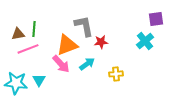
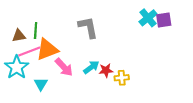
cyan cross: (145, 41) -> (148, 18), moved
red star: (101, 42) -> (106, 70), moved
orange triangle: (67, 45) -> (47, 49), moved
cyan star: (16, 83) -> (17, 67), moved, turned 30

